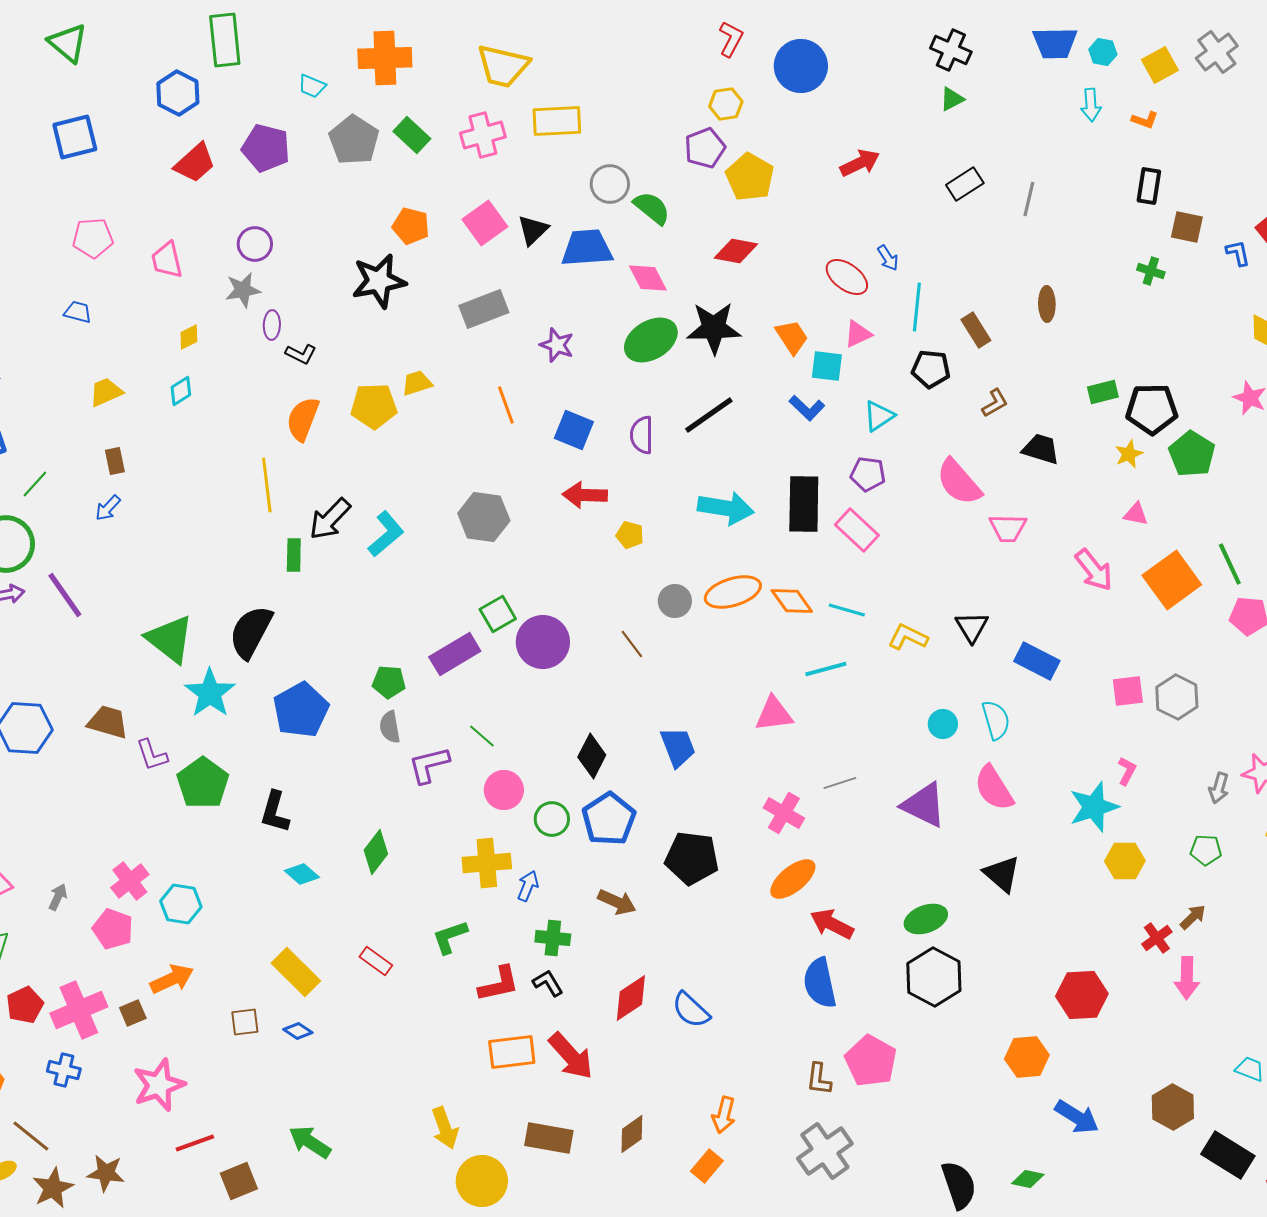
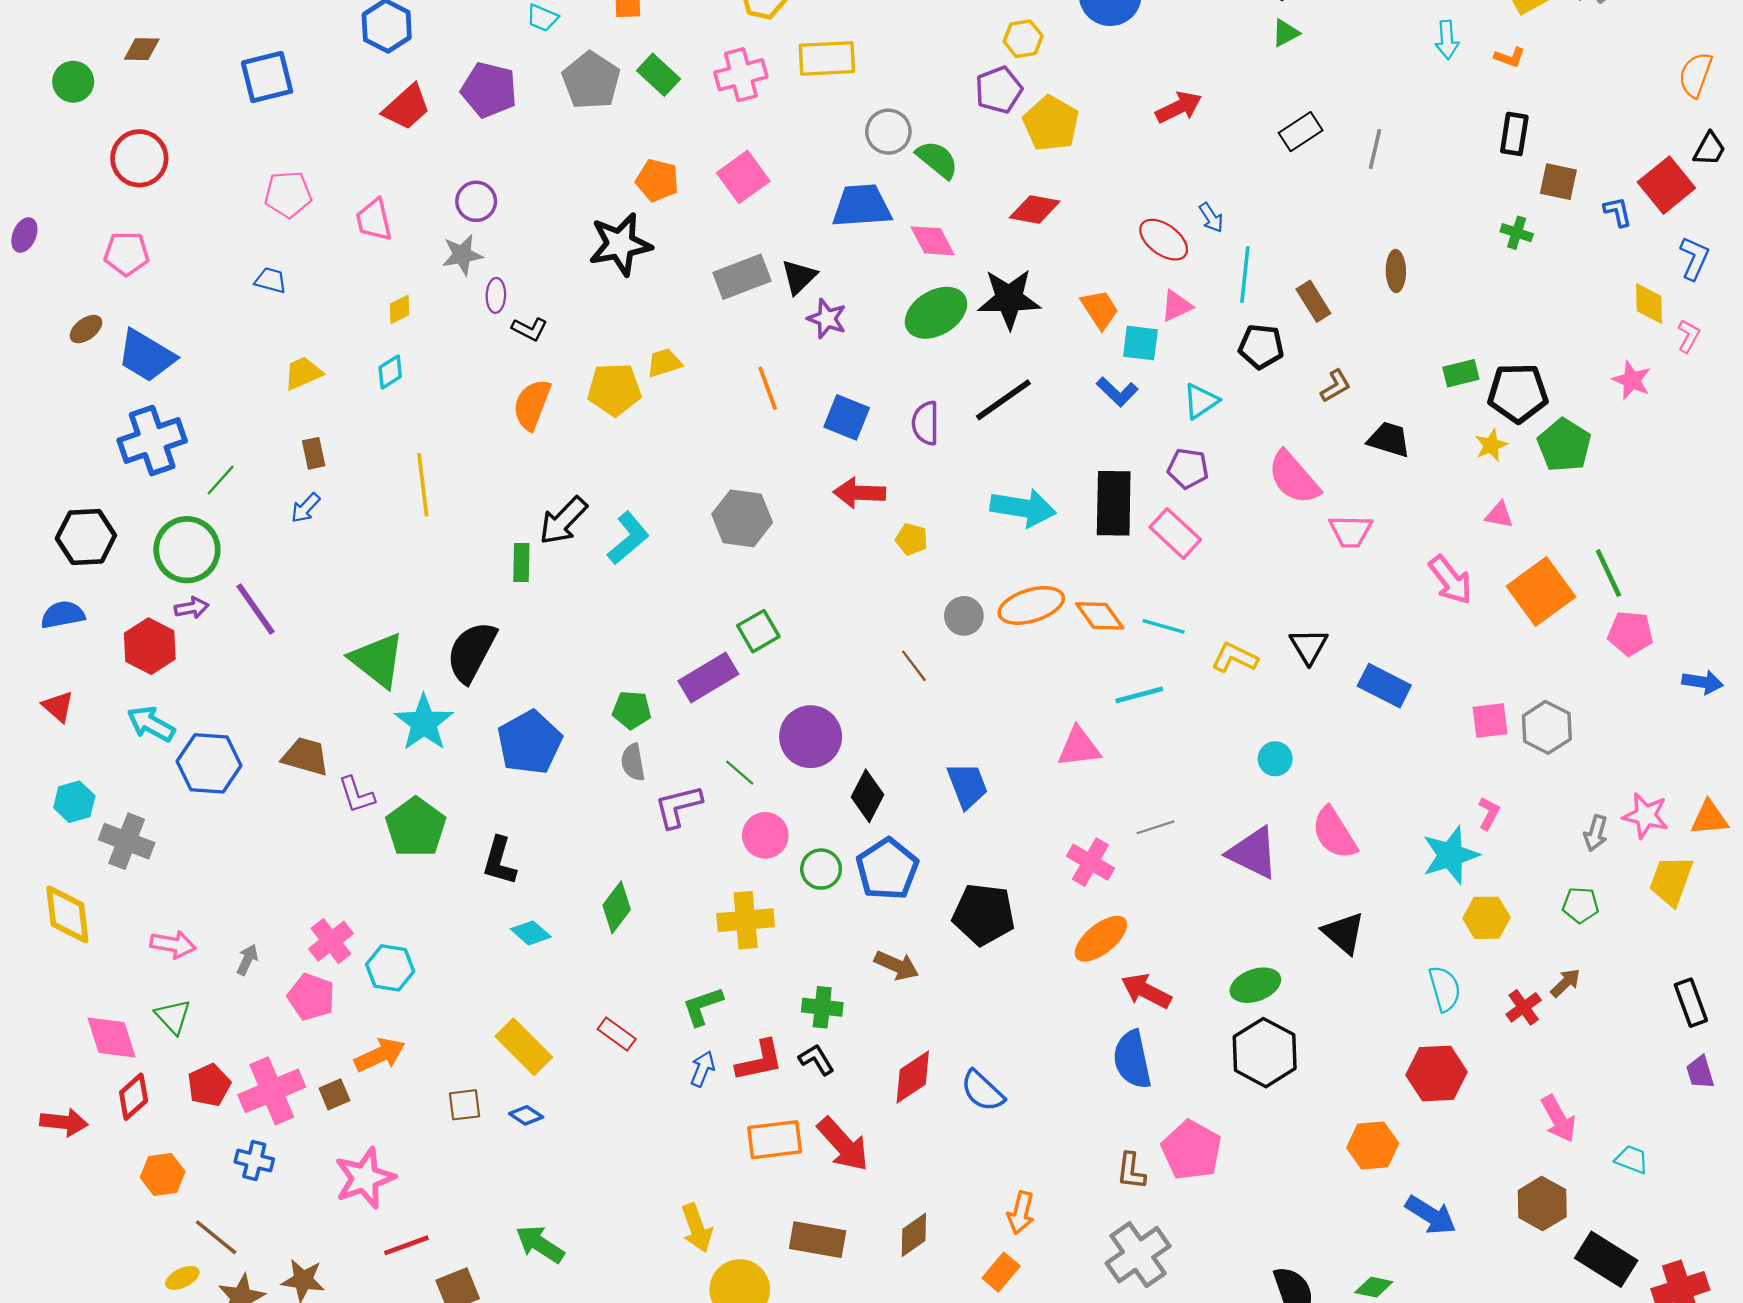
black triangle: (533, 230) -> (799, 277), moved
yellow line: (267, 485) -> (423, 485), moved
purple circle: (543, 642) -> (811, 737), moved
cyan semicircle: (996, 720) -> (1445, 989), moved
blue arrow: (528, 886) -> (703, 1069), moved
pink arrow: (1187, 978) -> (1558, 1119), moved, turned -30

